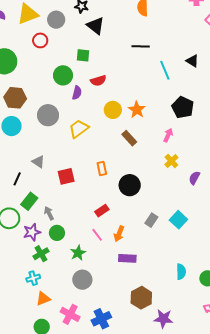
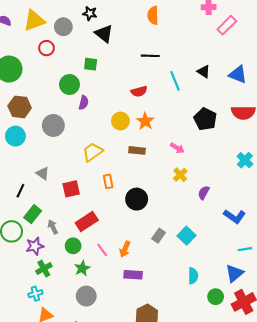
red semicircle: (98, 81) -> (139, 91), moved
black pentagon: (183, 107) -> (205, 119), moved
yellow trapezoid: (79, 129) -> (93, 152), moved
pink arrow: (168, 135) -> (177, 148), turned 96
brown rectangle: (129, 138) -> (137, 150), turned -42
red rectangle: (102, 211) -> (87, 222), moved, size x1.5
green circle: (57, 233) -> (73, 246), moved
cyan semicircle: (181, 272) -> (193, 276), moved

